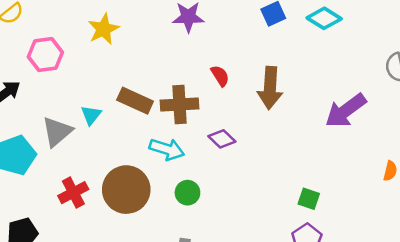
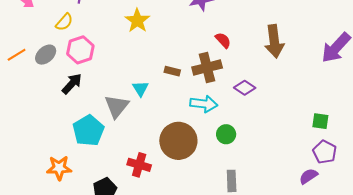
pink hexagon: (45, 55) -> (80, 50), moved
red semicircle: (220, 76) -> (223, 40), moved
brown rectangle: (135, 101) -> (172, 71), size x0.6
red cross: (73, 193) -> (139, 165), moved, turned -35

